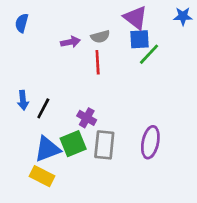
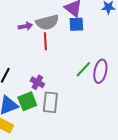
gray semicircle: (100, 37) -> (47, 22), size x1.6
green line: (149, 54) -> (83, 69), moved
purple ellipse: (150, 142) -> (100, 71), moved

